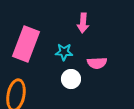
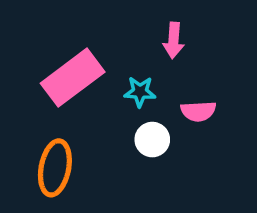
pink rectangle: (26, 44) -> (73, 78), turned 32

